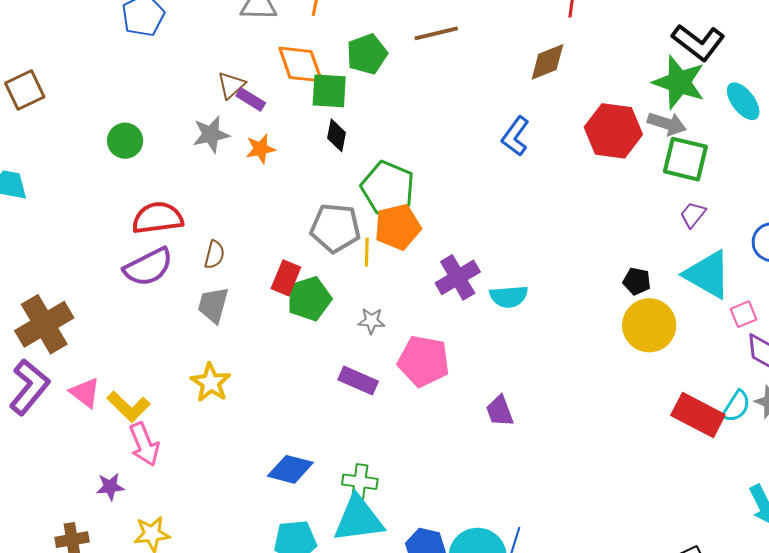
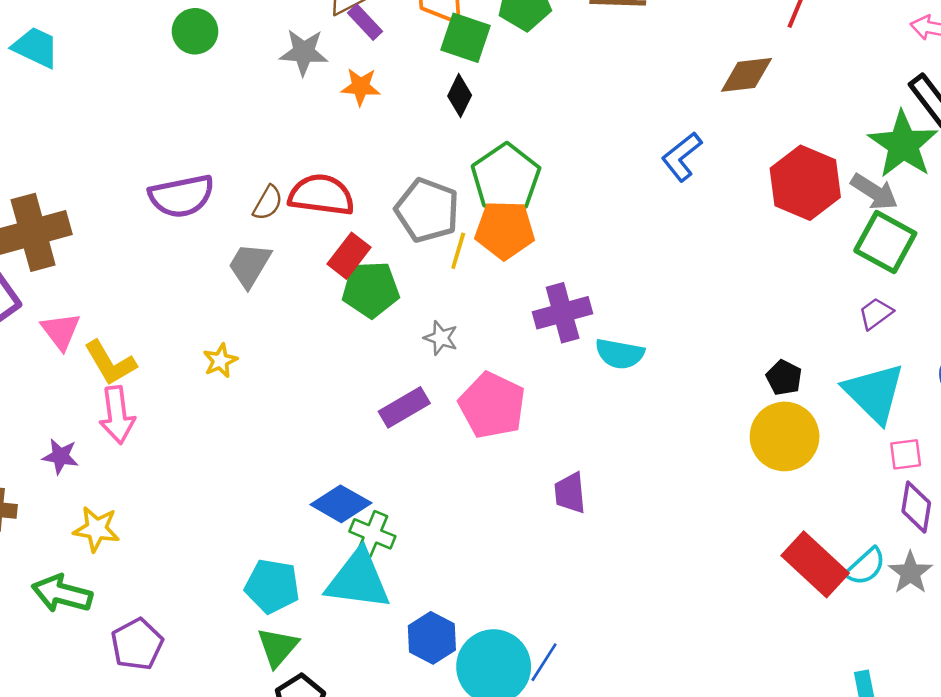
red semicircle: (158, 218) -> (321, 195), moved
purple rectangle: (358, 380) -> (404, 407), turned -69
yellow star: (211, 383) -> (220, 361), size x0.7
blue diamond: (290, 469) -> (341, 504), moved

